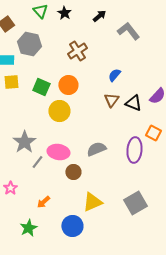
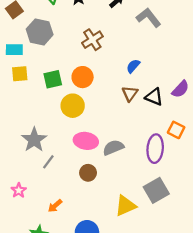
green square: (41, 87) -> (53, 79), turned -36
pink ellipse: (58, 152) -> (86, 141), moved
yellow triangle: (92, 202) -> (125, 206), moved
gray square: (135, 203) -> (156, 190), moved

